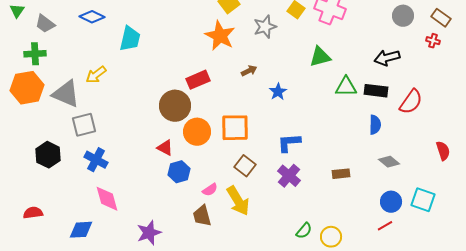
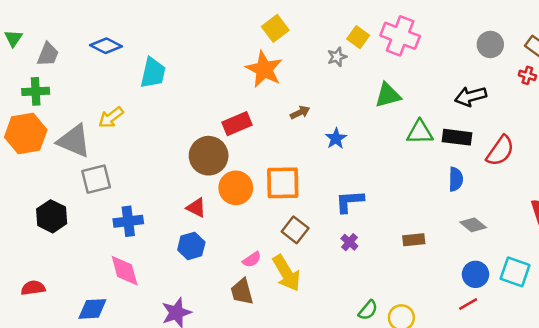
gray trapezoid: (45, 24) -> (48, 54), turned -105
gray star: (265, 27) -> (337, 57), moved, size x0.7
blue cross: (96, 160) -> (128, 221), moved, turned -35
blue hexagon: (179, 172) -> (191, 246), moved
purple cross: (289, 176) -> (349, 242), size x0.6

